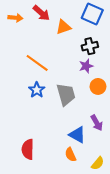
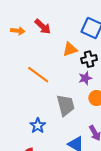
orange triangle: (63, 27) -> (70, 49), moved
blue star: (37, 90) -> (38, 126), moved

